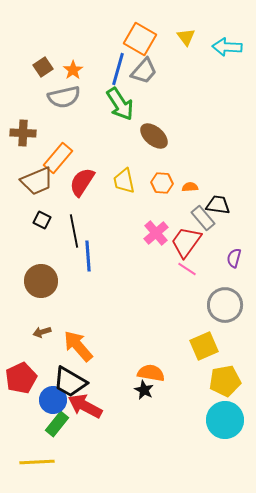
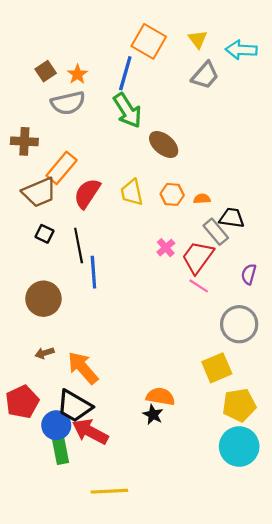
gray trapezoid: (144, 71) -> (205, 75), moved
pink cross: (156, 233) -> (166, 248), size x0.7
green rectangle: (57, 424) -> (60, 451), turned -50
yellow line: (37, 462) -> (109, 491), moved

